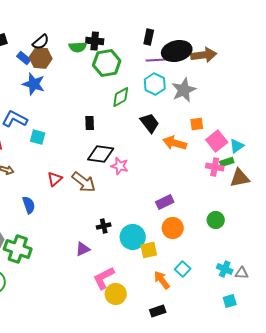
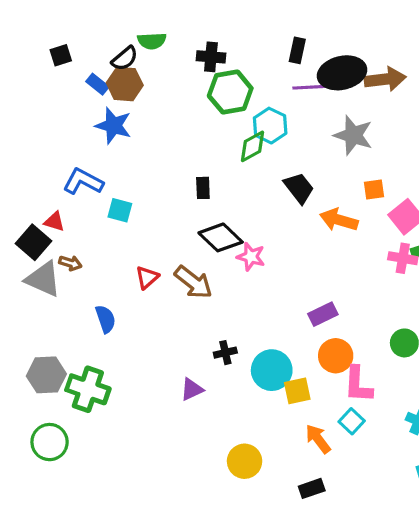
green semicircle: (78, 47) -> (152, 41), moved
cyan hexagon: (155, 84) -> (270, 126), moved
gray star: (184, 90) -> (353, 135), turned -30
black diamond: (101, 154) -> (221, 237), turned 36
pink L-shape: (104, 278) -> (358, 385), moved, turned -60

